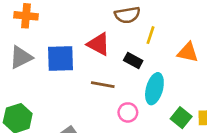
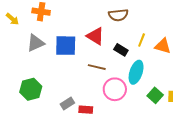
yellow line: (150, 35) -> (142, 40), moved
pink circle: (128, 112) -> (115, 89), size x1.5

